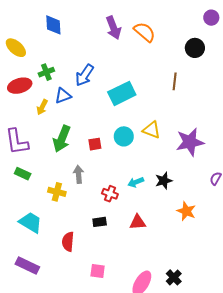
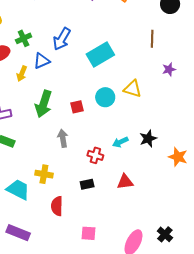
purple star: (190, 142) -> (169, 69), moved, size x0.5
yellow cross: (57, 192) -> (44, 174), moved
orange star: (186, 211) -> (178, 157), moved

